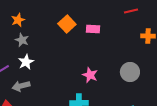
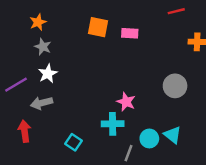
orange square: (67, 24) -> (98, 27), turned -36
pink star: (90, 75) -> (126, 102), moved

